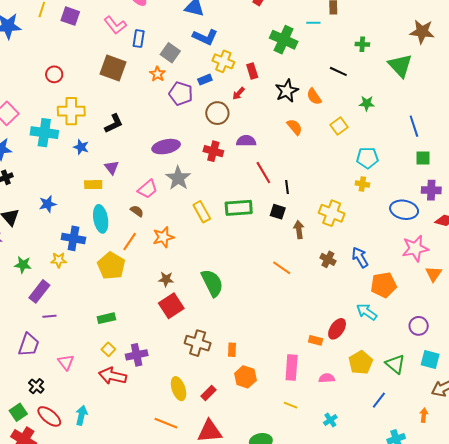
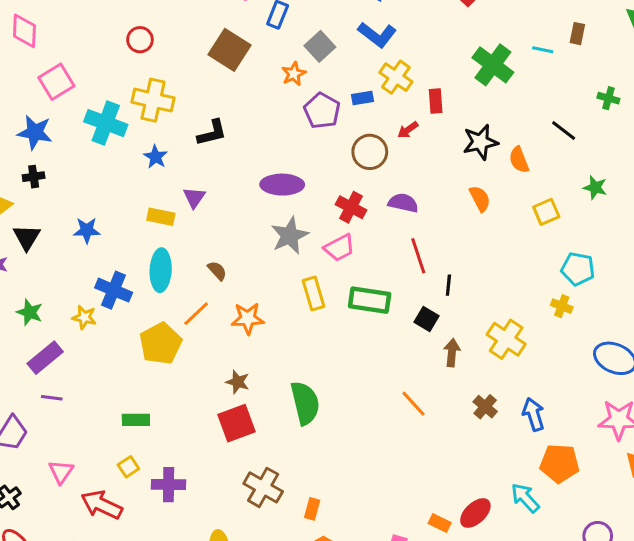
pink trapezoid: (148, 189) -> (339, 248), moved
red arrow: (113, 376) -> (102, 505), moved

